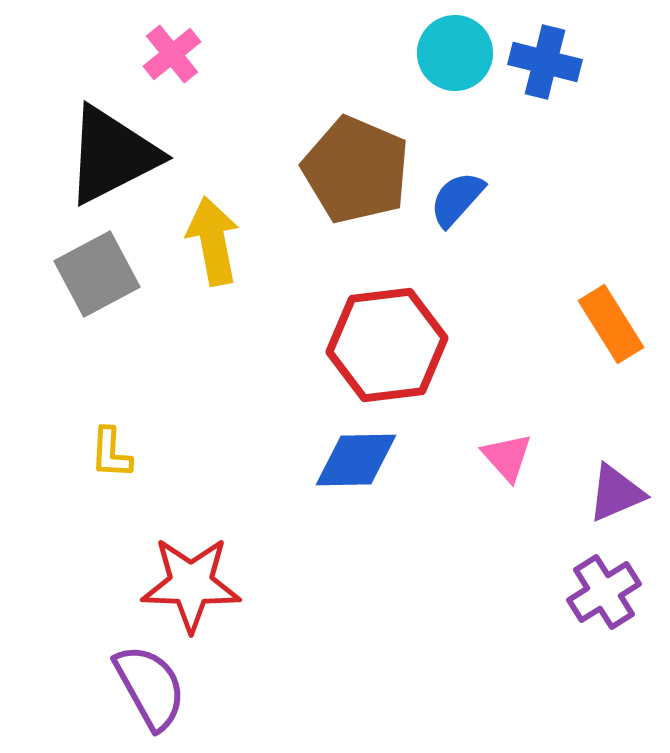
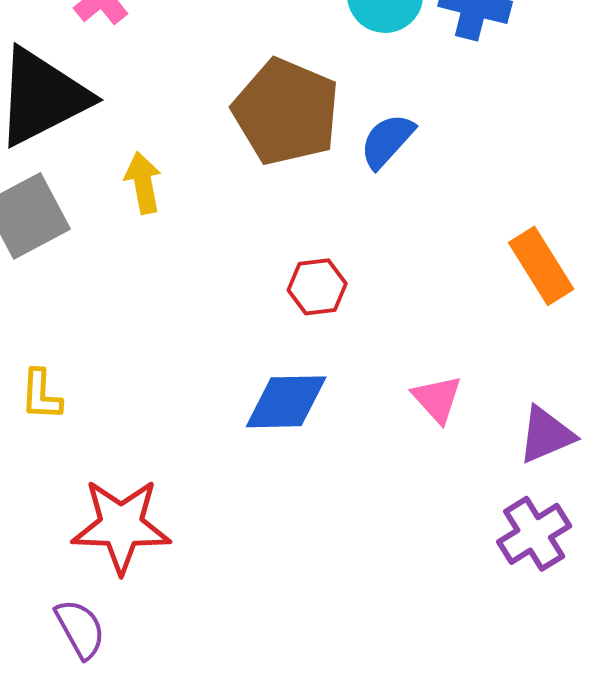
yellow arrow: (213, 241) -> (143, 183), size x0.7
red hexagon: (387, 345) -> (317, 287), size x0.5
purple semicircle: (150, 687) -> (80, 629), size x0.7

